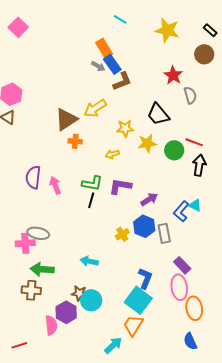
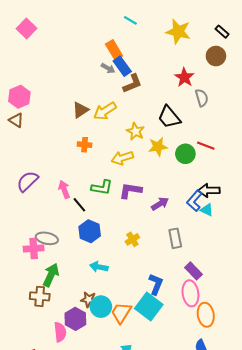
brown triangle: (66, 119) -> (80, 110), moved, size x0.7
yellow star: (125, 128) -> (135, 131), turned 30
yellow arrow: (112, 154) -> (122, 158), size x1.5
black arrow: (199, 165) -> (209, 190), moved, turned -100
purple semicircle: (33, 177) -> (28, 181), moved, turned 40
black line: (91, 200) -> (79, 205), moved, turned -56
blue L-shape: (181, 211) -> (195, 201), moved
blue hexagon: (144, 226) -> (90, 231), moved
green arrow: (42, 269) -> (51, 275), turned 110
orange trapezoid: (133, 325) -> (121, 313), moved

